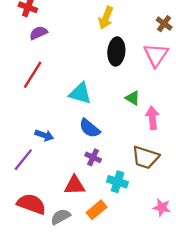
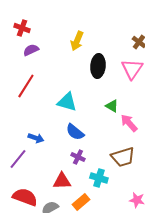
yellow arrow: (106, 18) -> (77, 41), moved
pink arrow: (152, 118) -> (129, 123), turned -36
brown trapezoid: (145, 157) -> (123, 157), turned -35

